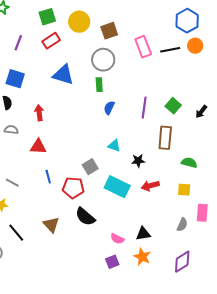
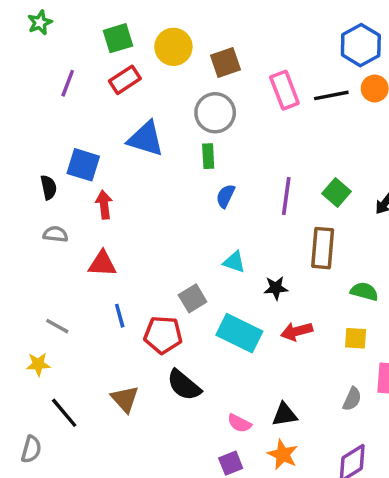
blue square: (15, 79) -> (83, 165), moved

